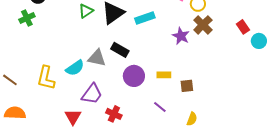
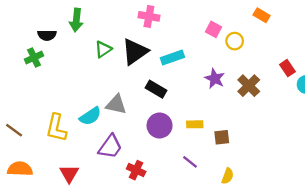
brown cross: (203, 25) -> (249, 86), moved
black rectangle: (120, 50) -> (156, 89), moved
red triangle: (73, 117) -> (69, 174), moved

